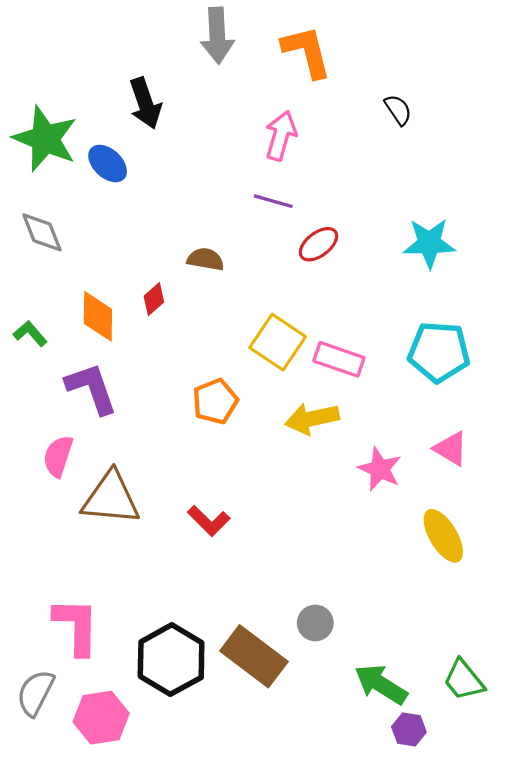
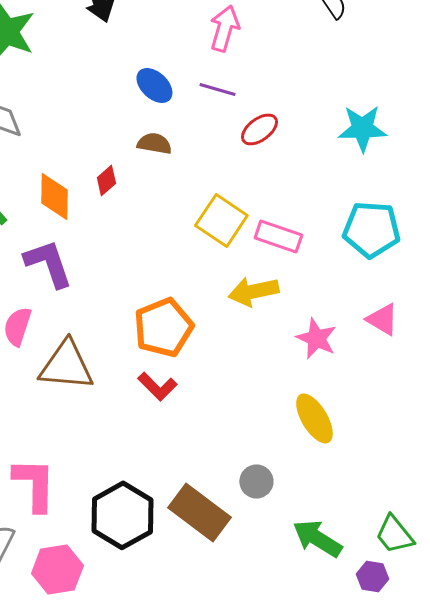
blue ellipse: (108, 164) -> (154, 85), moved
orange pentagon: (215, 401) -> (163, 327), moved, size x1.4
yellow ellipse: (443, 536) -> (314, 418), moved
purple hexagon: (409, 729) -> (372, 576), moved

